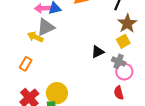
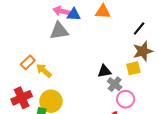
yellow arrow: (35, 37) -> (44, 71), moved
gray cross: (119, 61) -> (115, 84), moved

